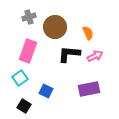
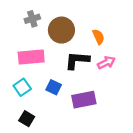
pink rectangle: (28, 51) -> (31, 57), turned 65
purple rectangle: (89, 89) -> (84, 100), moved
blue square: (46, 91) -> (54, 87), moved

